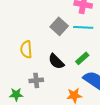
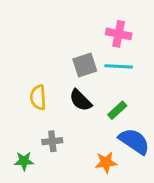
gray square: (59, 26) -> (85, 65), turned 30
black semicircle: (56, 61) -> (81, 100), moved

